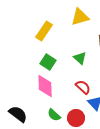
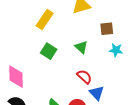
pink diamond: (45, 86) -> (16, 77), moved

